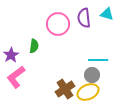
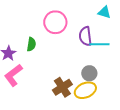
purple semicircle: (84, 18) -> (85, 36), moved
cyan line: (98, 60) -> (99, 44), moved

